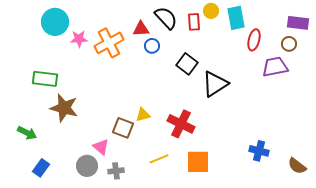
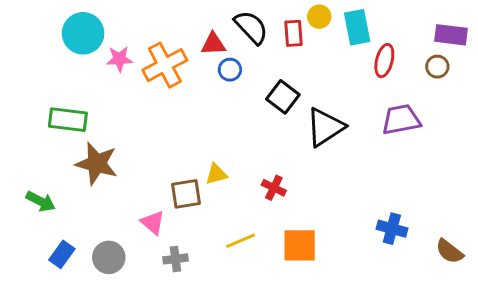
purple trapezoid: (275, 67) -> (401, 120), moved
red cross: (181, 124) -> (274, 188), size x0.6
brown square: (123, 128) -> (186, 194), turned -30
gray circle: (87, 166) -> (109, 257), moved

